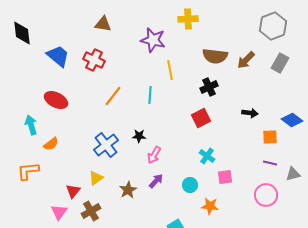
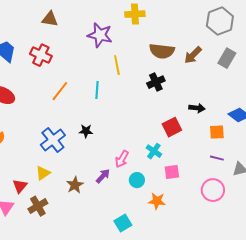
red square: (201, 118) -> (172, 127), moved
pink arrow: (154, 155) -> (122, 159), moved

